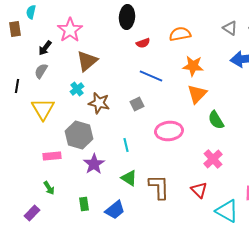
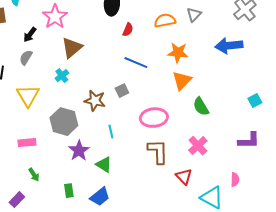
gray triangle: (230, 28) -> (194, 15), moved, turned 42
red semicircle: (143, 43) -> (128, 30), turned -48
brown star: (99, 103) -> (95, 101), moved
pink rectangle: (52, 156) -> (27, 143), moved
green triangle: (129, 178) -> (104, 165), moved
brown L-shape: (159, 187) -> (158, 152), moved

